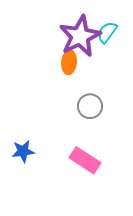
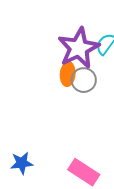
gray circle: (90, 106) -> (84, 80), moved

